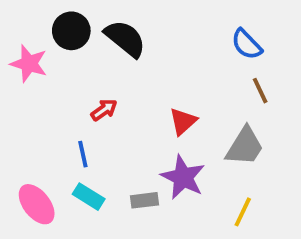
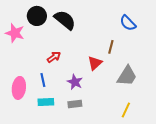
brown line: (260, 91) -> (111, 47), moved, turned 40
purple star: (183, 177) -> (75, 82), moved, size x0.7
cyan rectangle: (89, 197) -> (46, 102), turned -35
pink ellipse: (37, 204) -> (19, 88), moved, turned 45

